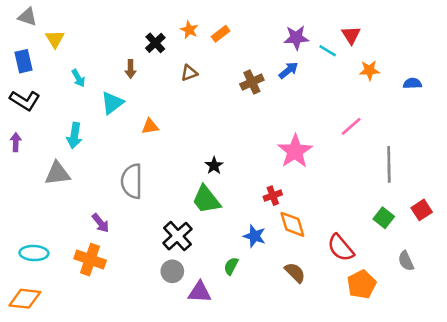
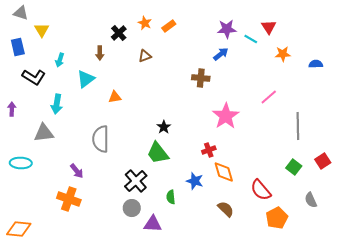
cyan arrow: (78, 78) -> (60, 60), turned 48
brown cross: (252, 82) -> (201, 78), moved, turned 30
black L-shape: (25, 100) -> (34, 77), moved
cyan ellipse: (34, 253) -> (21, 163), moved
green semicircle: (231, 266) -> (171, 197), moved, turned -32

